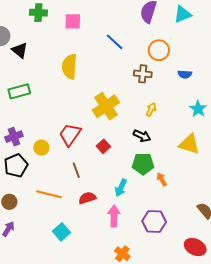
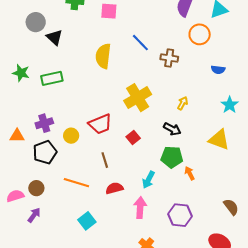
blue line: (115, 42) -> (140, 43), moved
orange circle: (159, 50) -> (200, 34), moved
brown cross: (143, 74) -> (169, 58), moved
red trapezoid: (70, 135) -> (100, 124), turned -150

